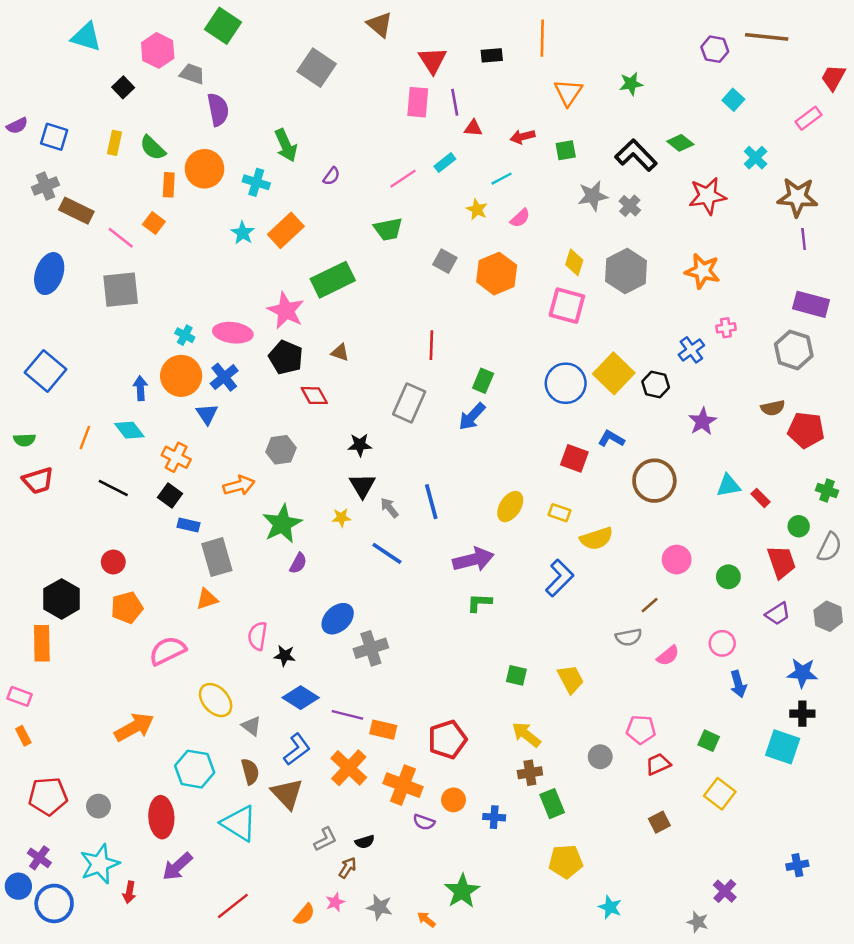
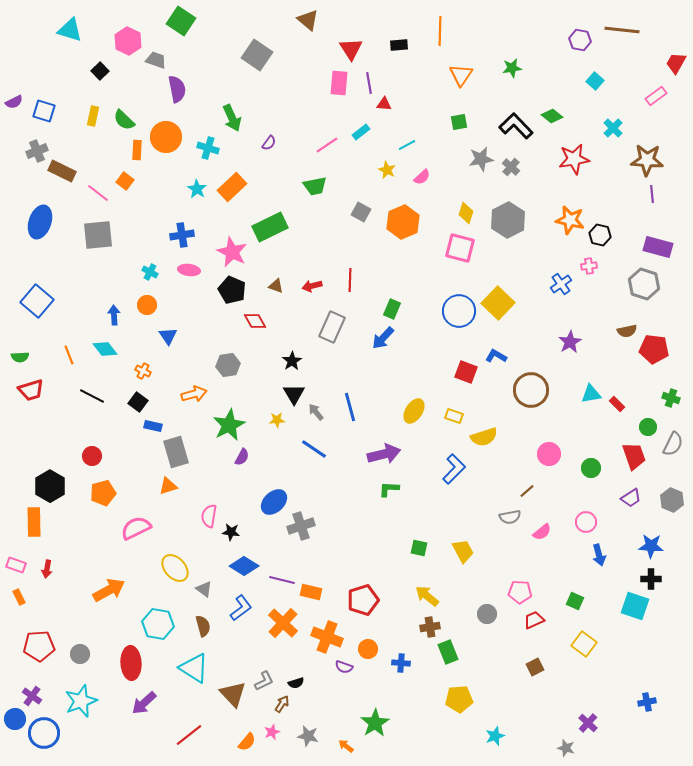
red arrow: (523, 137) -> (312, 286), moved
pink ellipse: (233, 333) -> (189, 270), size x0.7
orange circle: (181, 376) -> (147, 305), size x0.6
blue cross: (224, 377) -> (182, 235), moved, turned 30
black hexagon: (656, 384) -> (600, 235), moved
orange line: (85, 437) -> (69, 355), turned -42
black star: (360, 445) -> (292, 361), turned -30
orange cross: (176, 457) -> (143, 371), size x0.7
brown triangle: (287, 794) -> (233, 694), moved
red arrow: (129, 892) -> (47, 569), moved
cyan star: (610, 907) -> (495, 736), turned 30

